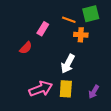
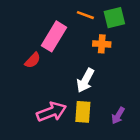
orange line: (69, 20) -> (85, 15), moved
pink rectangle: (43, 29) -> (54, 36), size x1.6

